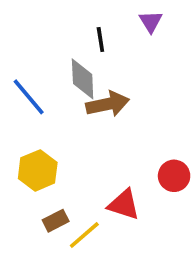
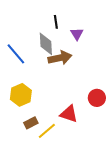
purple triangle: (151, 22) -> (77, 34), moved

